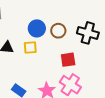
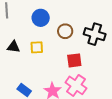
blue circle: (37, 28) -> (41, 18), moved

